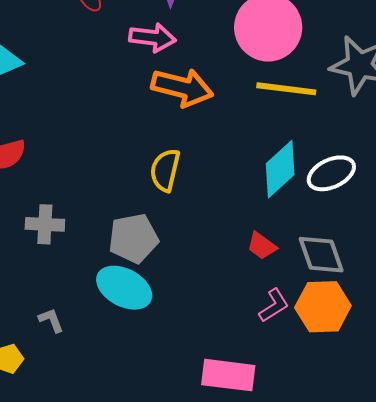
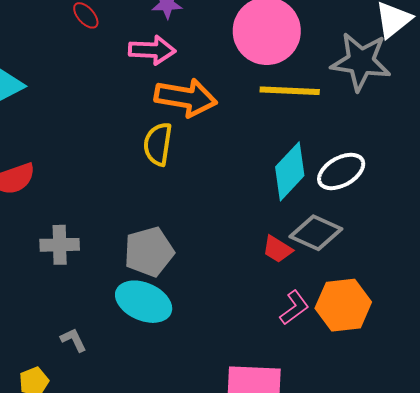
yellow semicircle: (165, 170) -> (158, 144), moved
gray diamond: (321, 255) -> (316, 233), moved, turned -42

